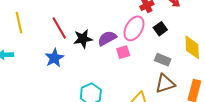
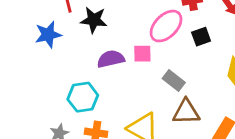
purple semicircle: (107, 38) -> (111, 59), moved
gray rectangle: (163, 60) -> (174, 81), moved

